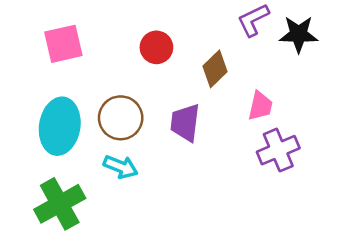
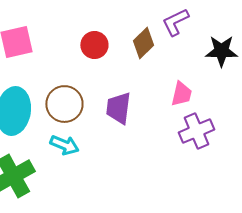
black star: (299, 34) -> (221, 51), moved
brown diamond: (215, 69) -> (143, 43), moved

